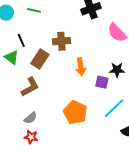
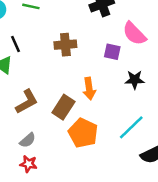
brown rectangle: (40, 59) -> (63, 107), moved
orange arrow: (81, 67) -> (89, 89), moved
purple square: (102, 82) -> (112, 52), moved

